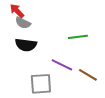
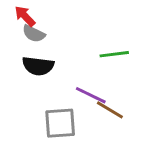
brown line: (88, 75) -> (110, 110), moved

